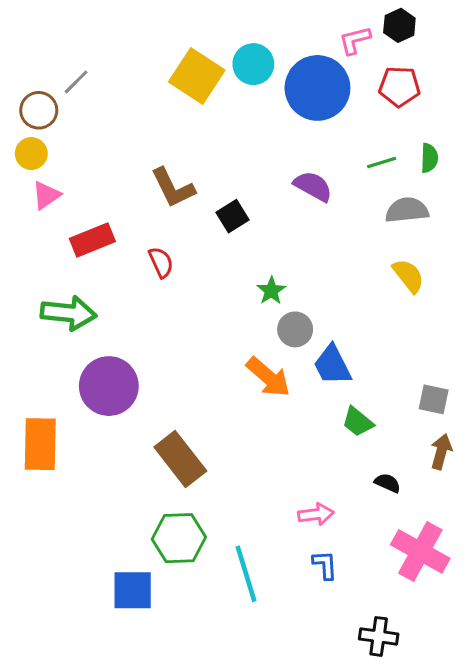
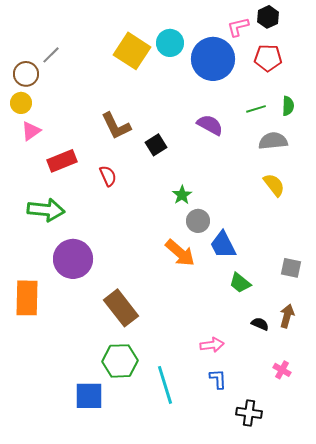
brown arrow: (441, 452) -> (287, 316), moved
pink cross: (420, 551) -> (282, 370), size x0.5
black cross: (379, 636) -> (249, 413), moved

